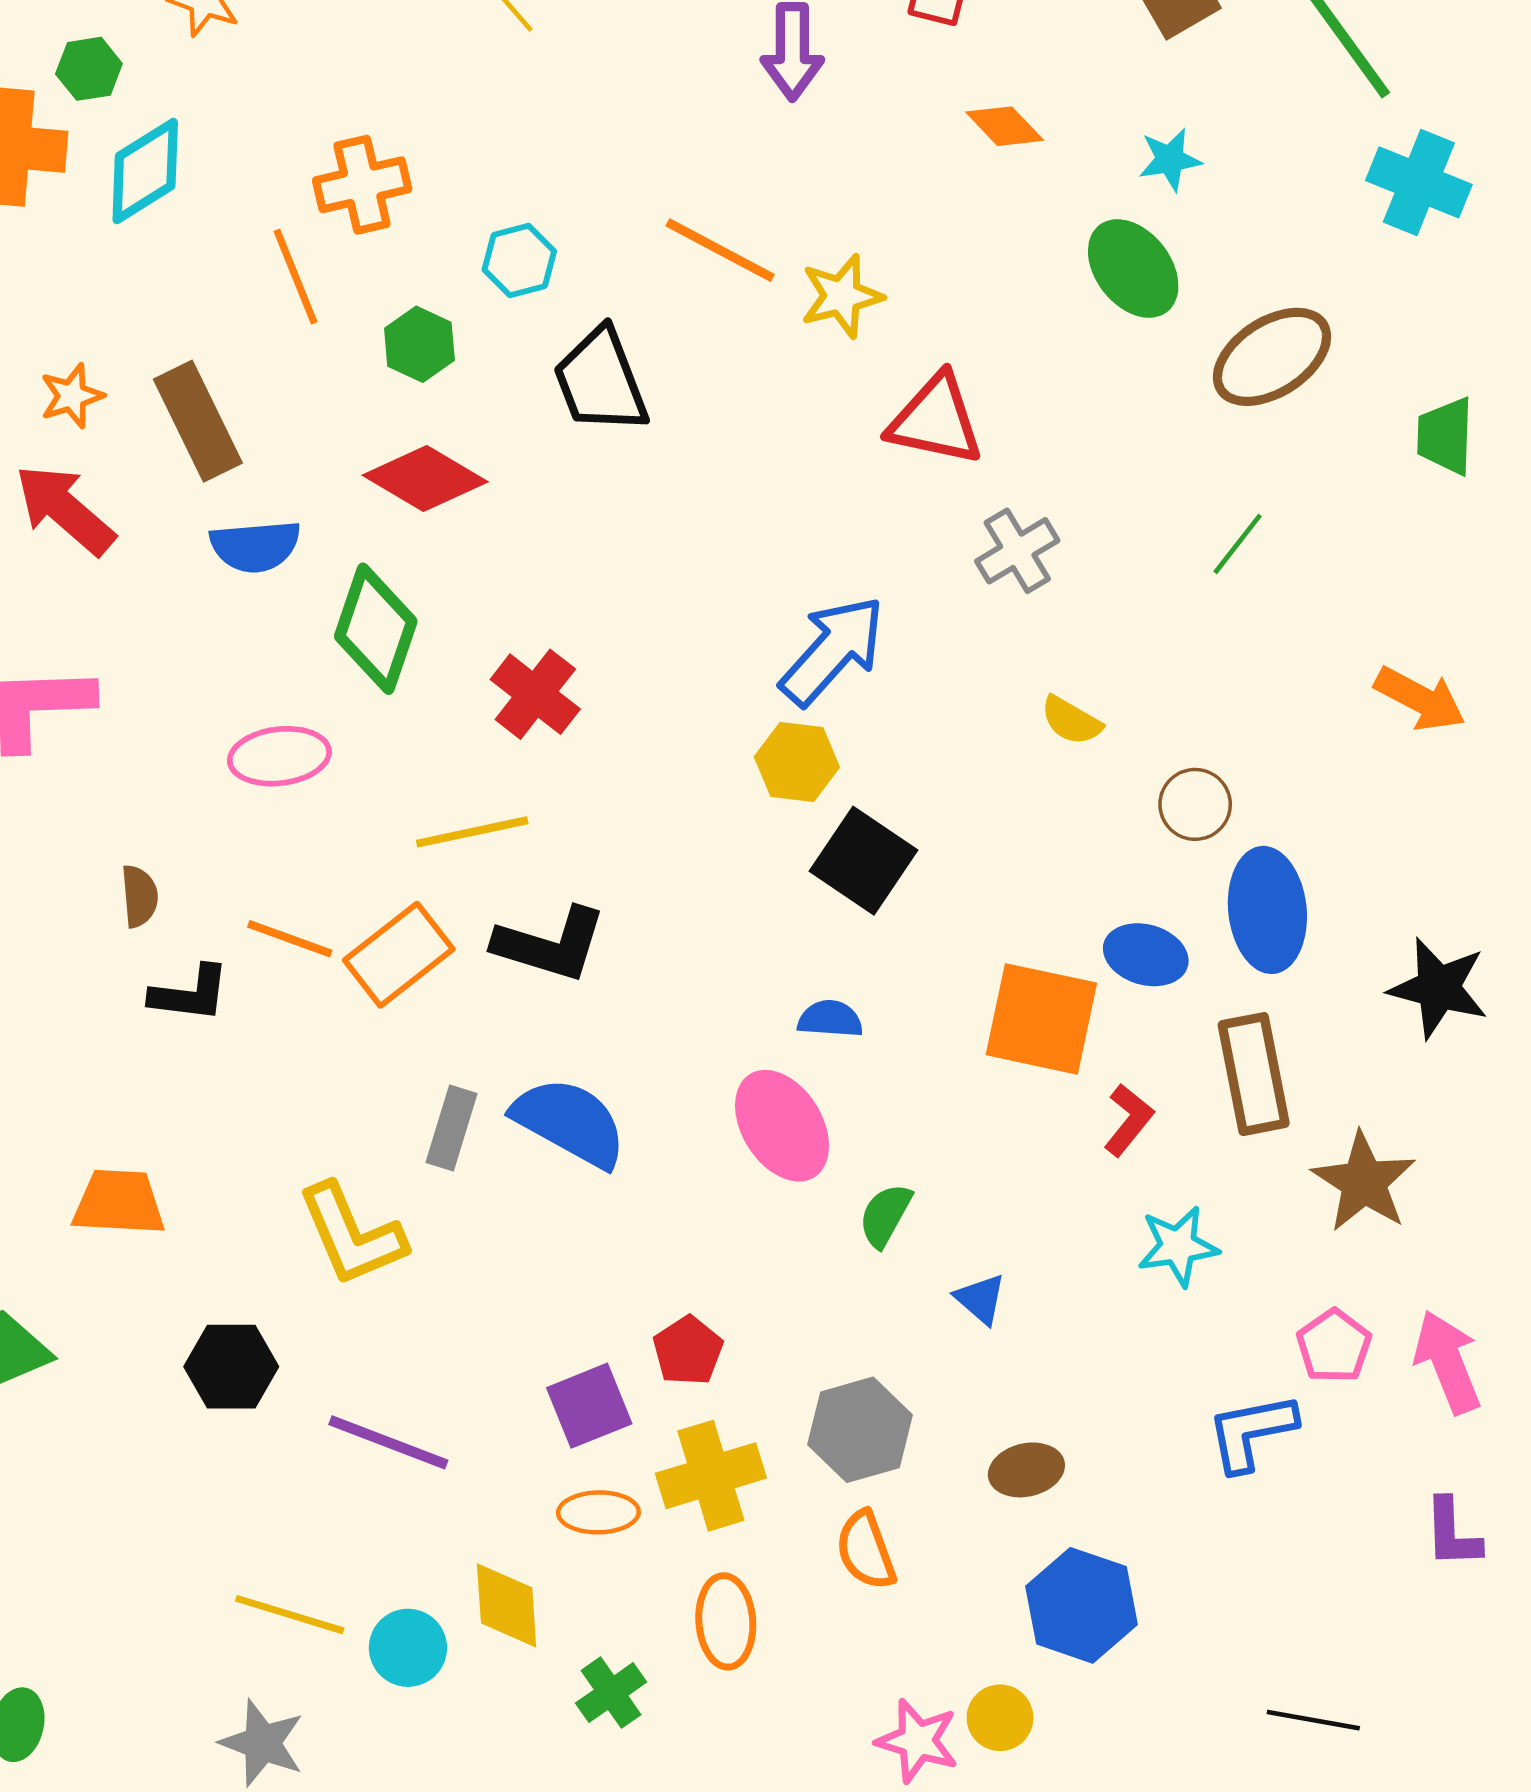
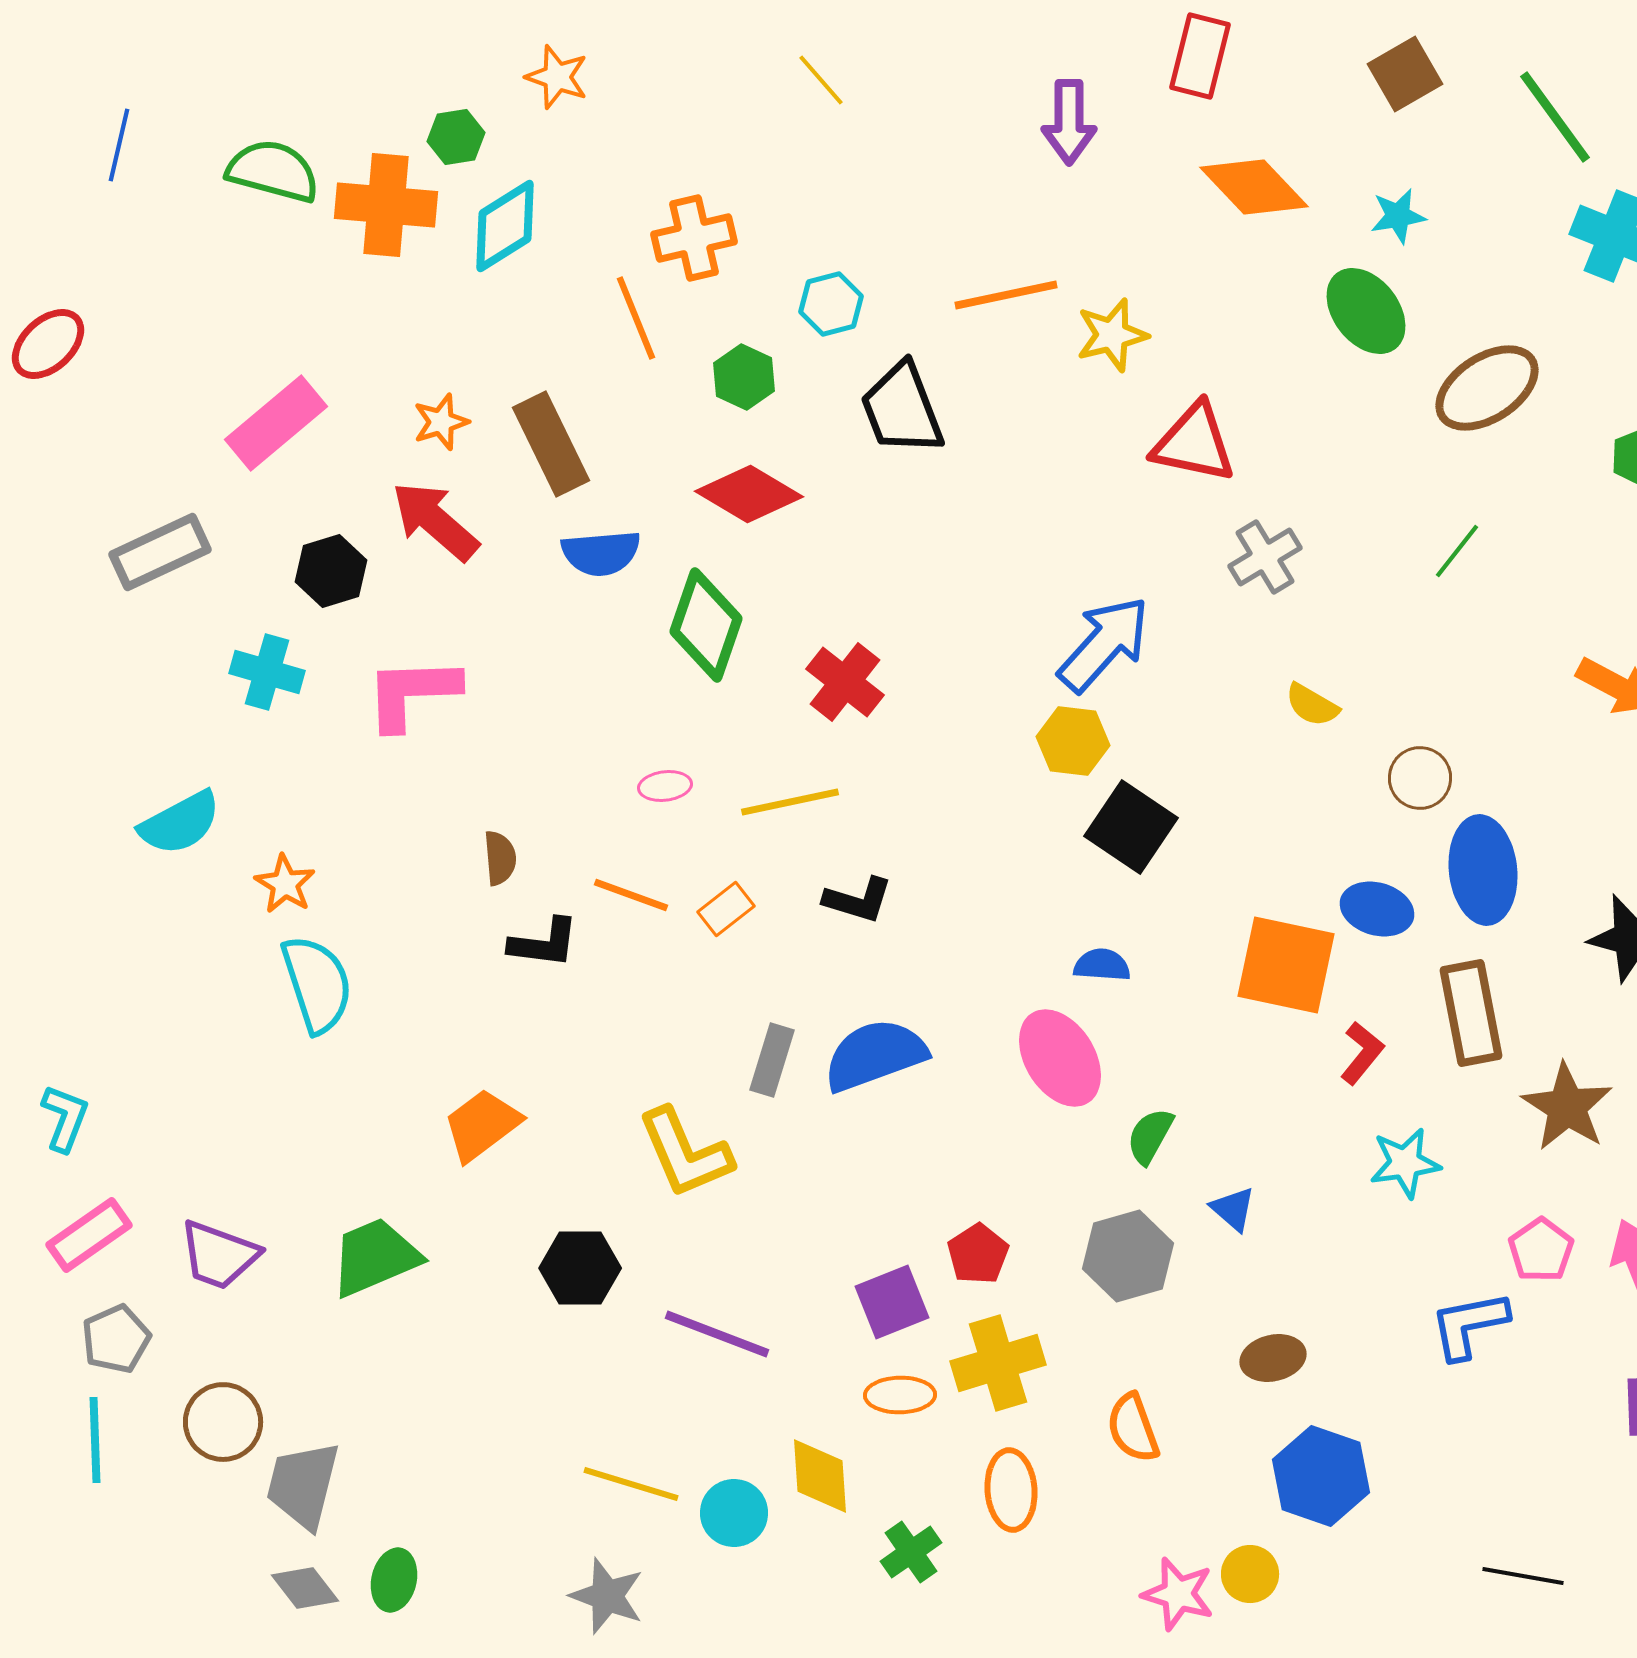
orange diamond: (1005, 126) -> (1254, 187), size x1.6
orange line: (720, 250) -> (1006, 295), turned -40
pink ellipse: (279, 756) -> (665, 786), moved, size x0.6
black L-shape: (550, 944) -> (858, 900), size x0.7
orange rectangle: (399, 955) -> (726, 909), size x0.6
blue semicircle: (570, 1122) -> (875, 1055), turned -49
orange trapezoid: (119, 1203) -> (482, 1125), turned -40
gray hexagon: (860, 1430) -> (1128, 1256), moved

